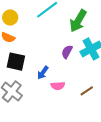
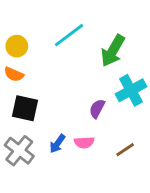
purple semicircle: (67, 52) -> (97, 109), moved
blue arrow: (43, 73) -> (57, 144), moved

